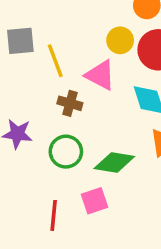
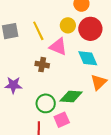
yellow line: (55, 61) -> (38, 31), moved
green circle: (66, 152) -> (46, 103), moved

